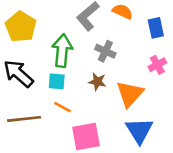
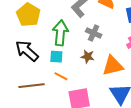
orange triangle: (130, 94) -> (113, 66), turned 35

